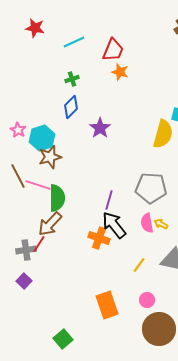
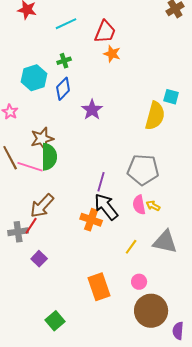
cyan hexagon: (42, 138) -> (34, 78), moved
green semicircle: (57, 198) -> (49, 157), moved
purple square: (24, 281) -> (39, 259), moved

